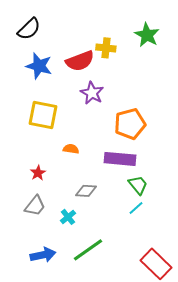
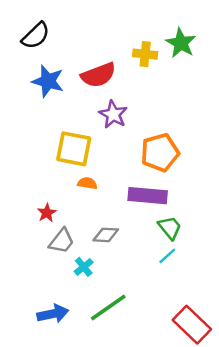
yellow cross: (106, 48) -> (145, 54), moved
yellow square: (43, 115) -> (74, 149), moved
gray trapezoid: (35, 206) -> (62, 241), moved

